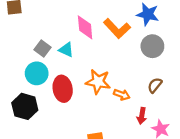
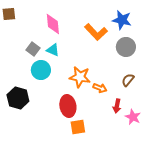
pink diamond: (85, 27) -> (53, 24), moved
cyan circle: (37, 73) -> (41, 70), moved
red ellipse: (63, 89) -> (68, 106), moved

